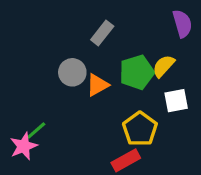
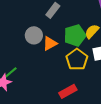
yellow pentagon: (140, 129) -> (77, 59), moved

